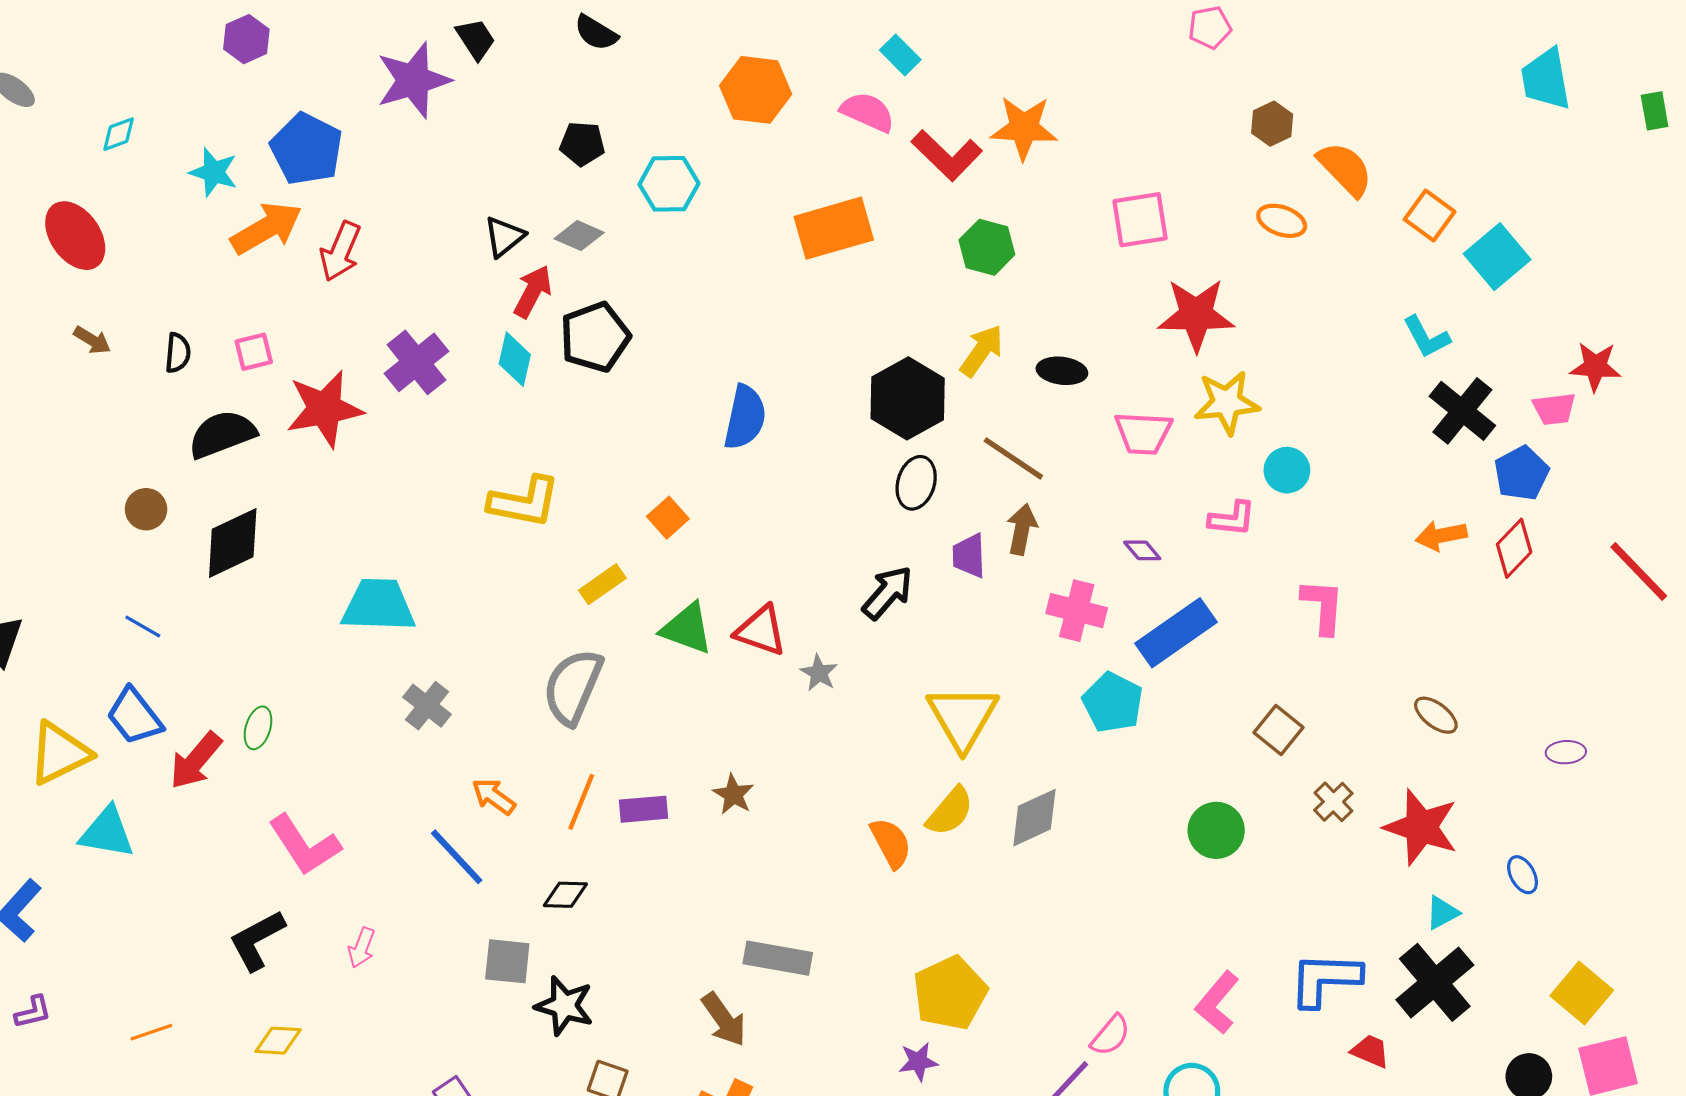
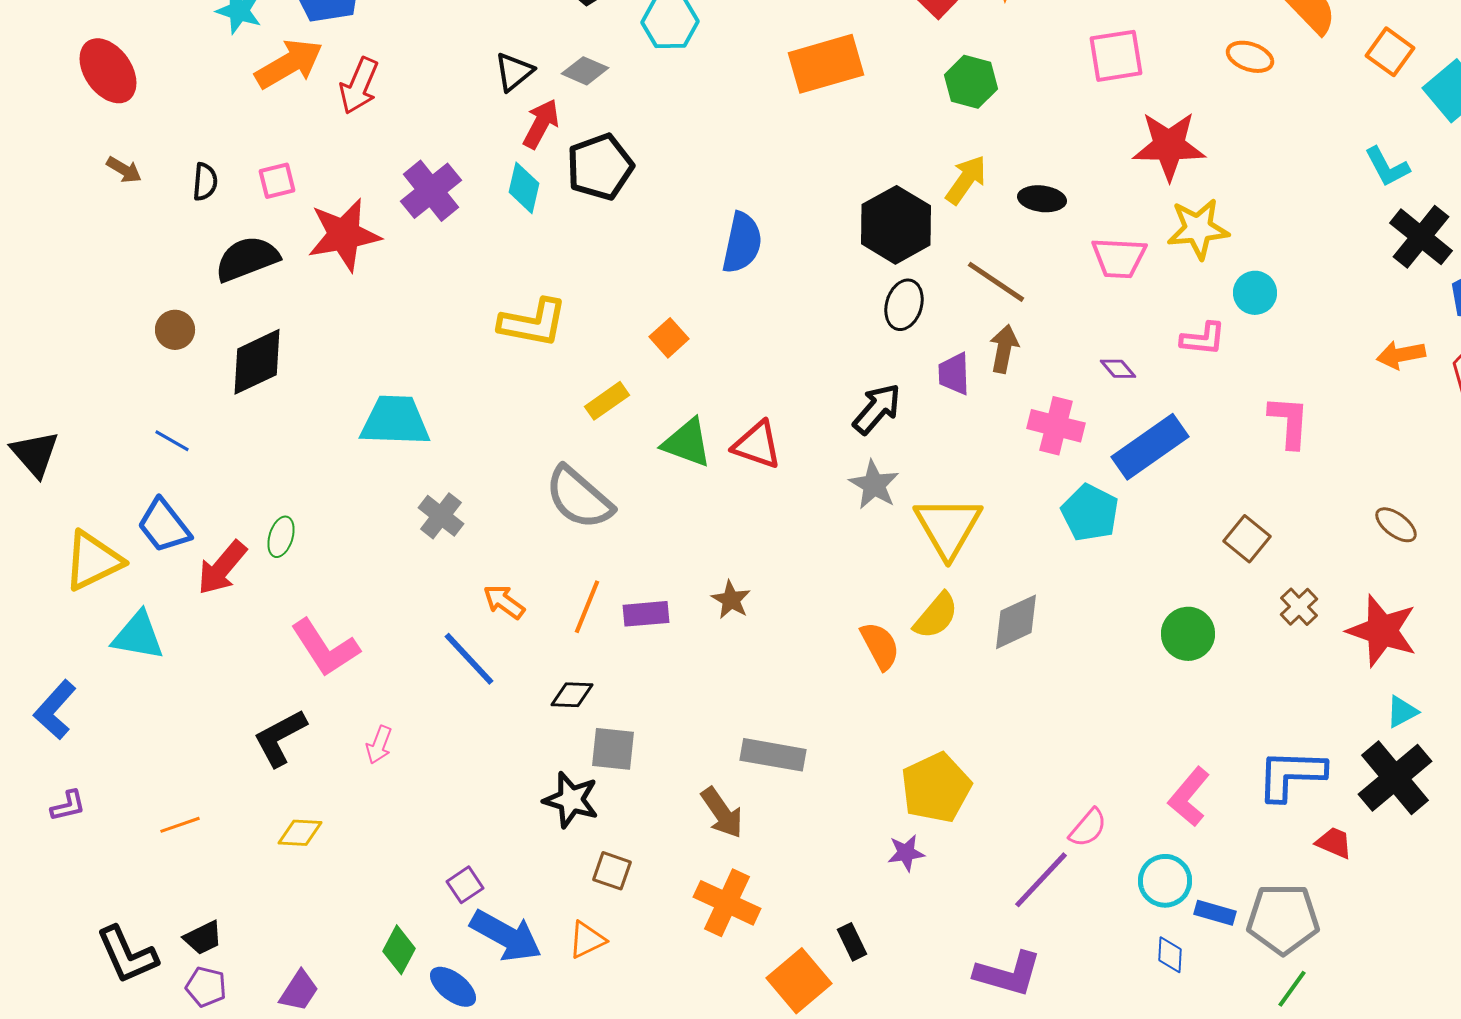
gray star: (819, 673) -> (874, 485), moved, size x1.4
gray semicircle: (573, 687) -> (579, 498), turned -72
gray square: (507, 961) -> (613, 749), moved

